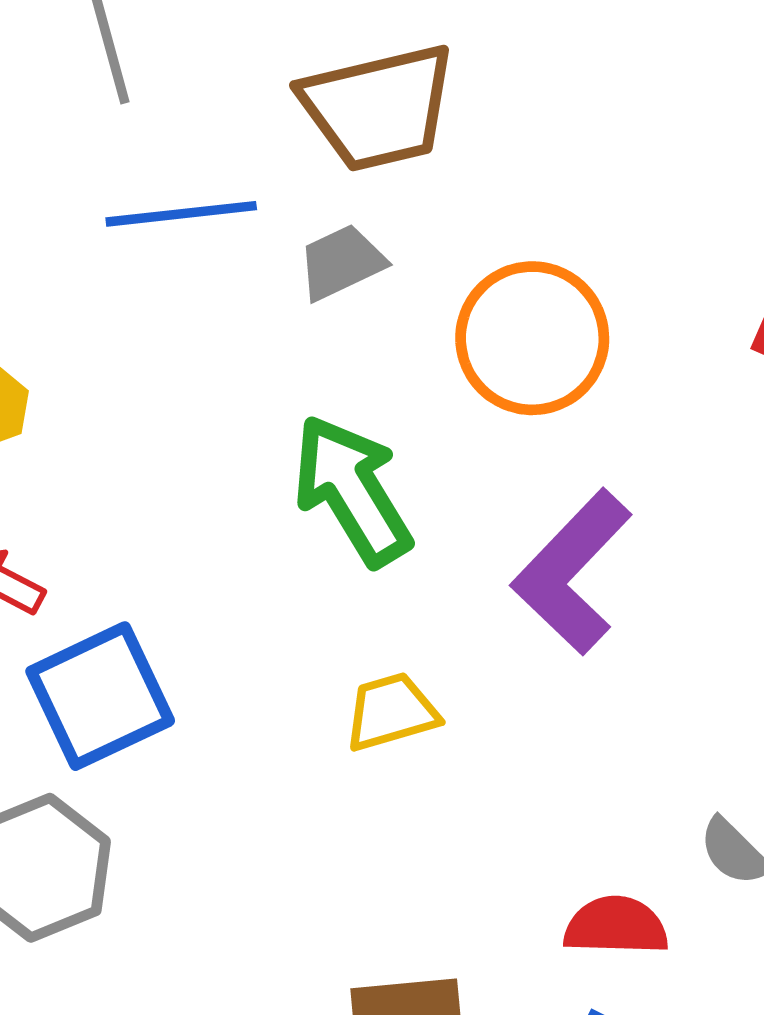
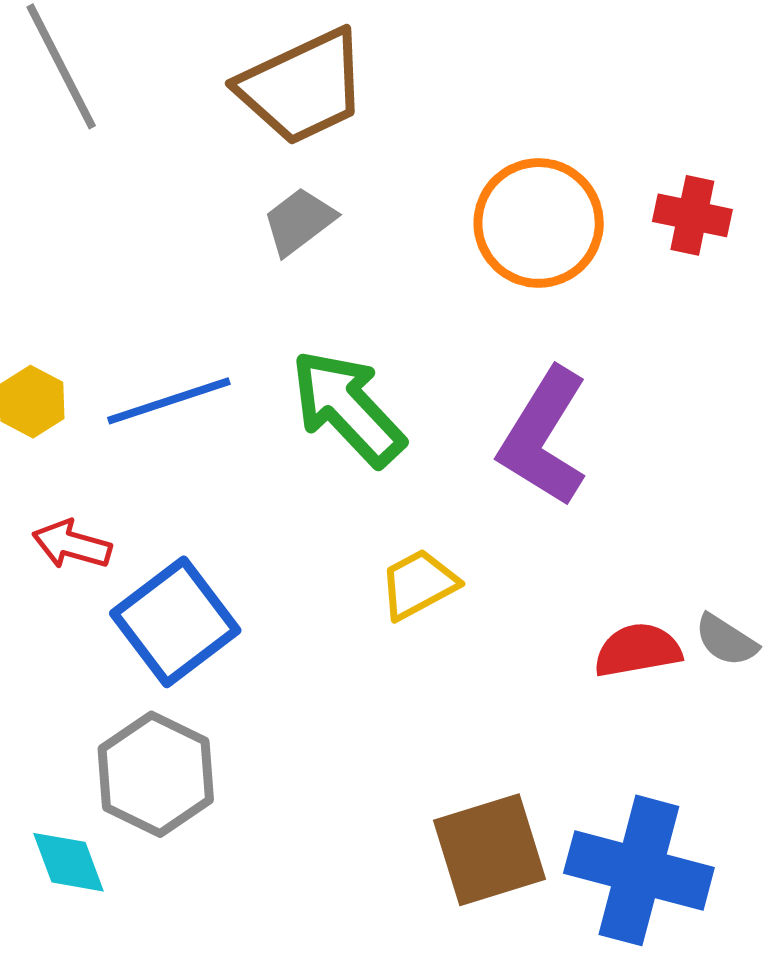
blue line: (181, 214) -> (169, 401), moved
orange circle: (532, 338) -> (539, 223), moved
red semicircle: (616, 926) -> (638, 650), moved

